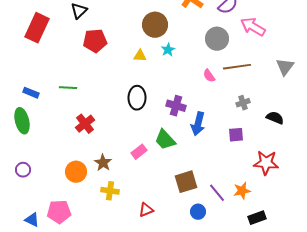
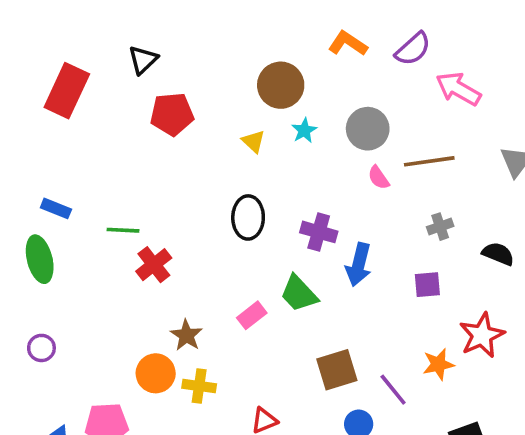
gray circle: (217, 39) -> (368, 129), moved
yellow triangle: (140, 56) -> (253, 141), turned 40
green line: (68, 88) -> (123, 230), moved
red star: (266, 163) -> (482, 335), turned -30
orange circle: (76, 172) -> (156, 373), moved
orange star: (242, 191) -> (438, 364), moved

